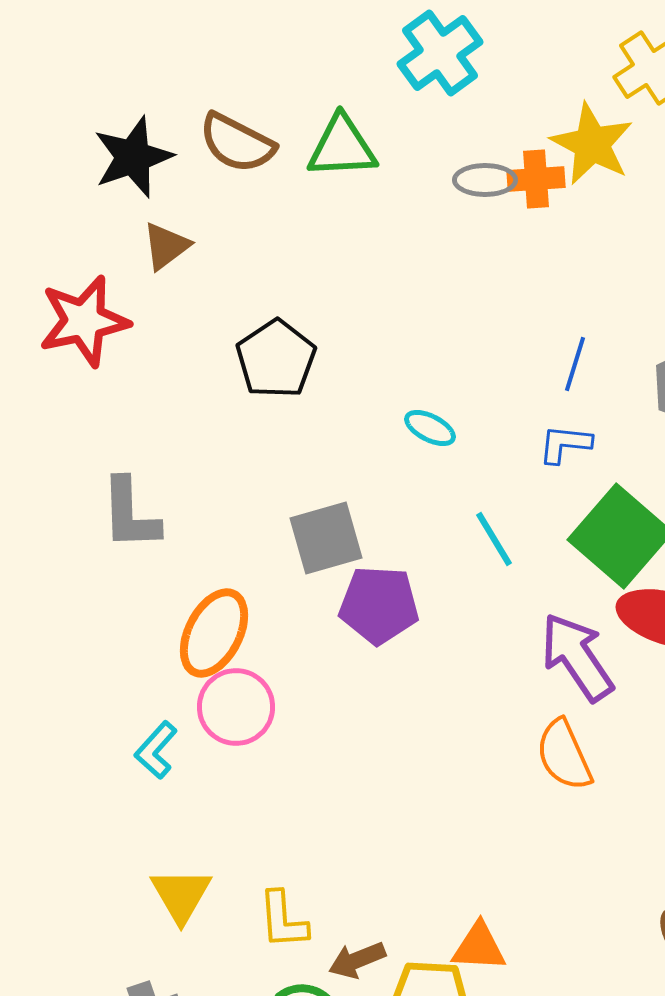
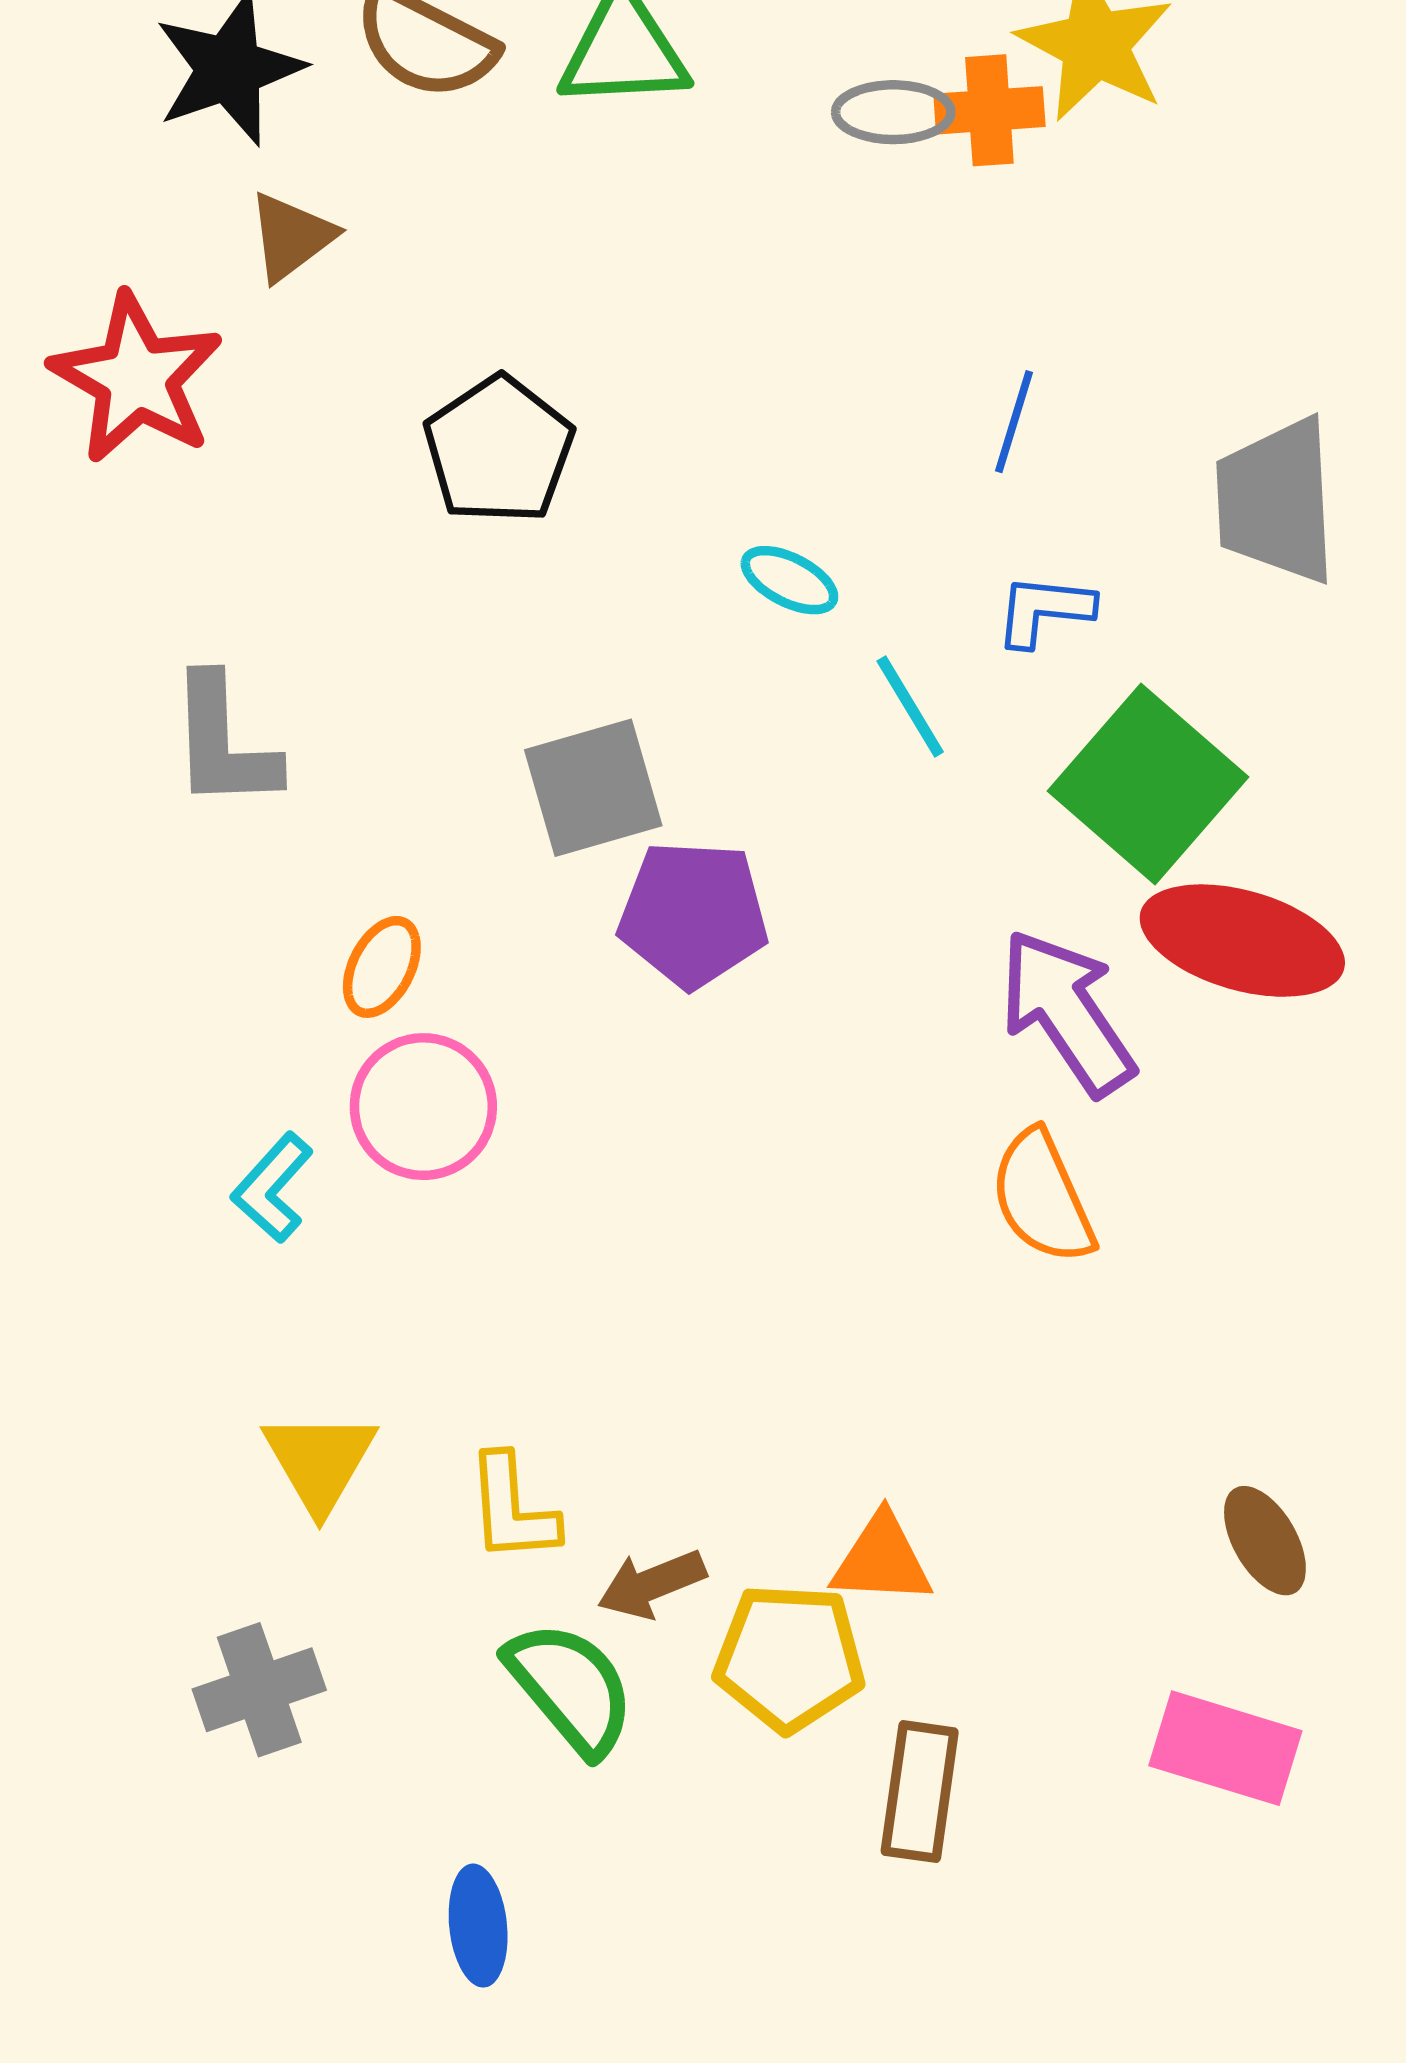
red star: (84, 321) -> (137, 378), turned -30
blue line: (575, 364) -> (1014, 422), moved
cyan line: (494, 539) -> (910, 707), moved
orange ellipse: (214, 633) -> (382, 967), size x0.6

